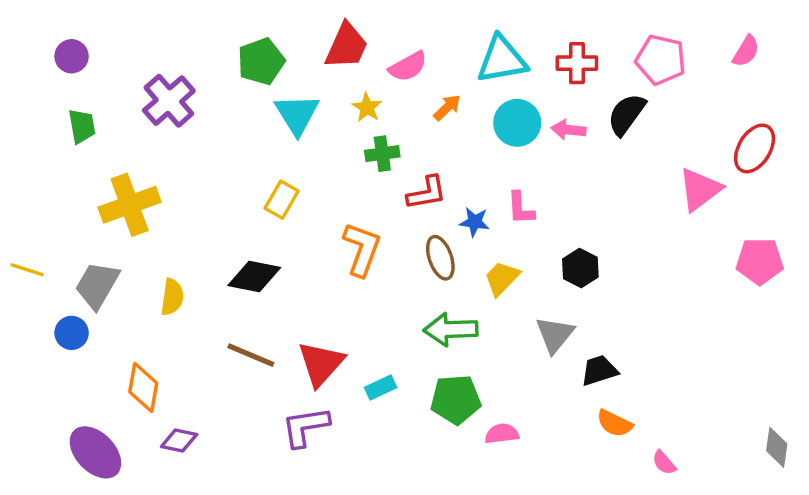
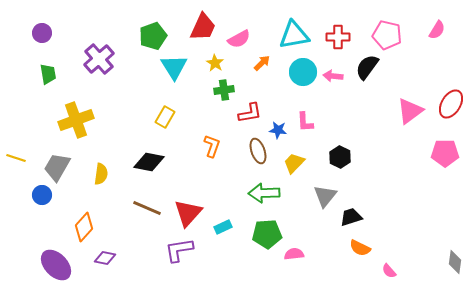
red ellipse: (755, 148) -> (451, 104), moved
orange L-shape: (362, 249) -> (212, 146), size x0.7
orange diamond: (143, 388) -> (84, 227), turned 32

